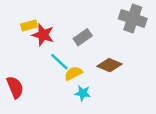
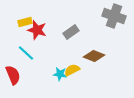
cyan line: (59, 62) -> (26, 53), moved
yellow semicircle: (73, 73) -> (72, 70), moved
cyan star: (83, 93) -> (60, 74), moved

